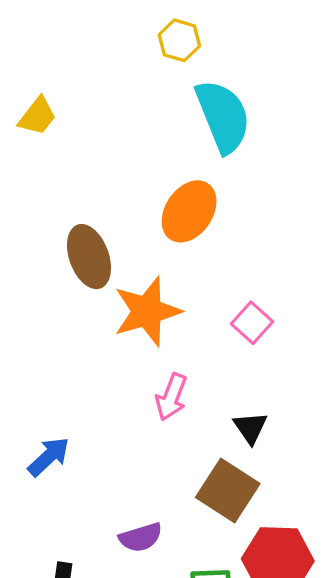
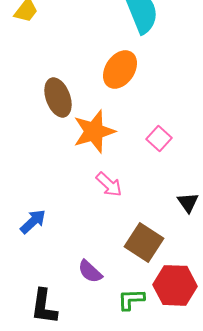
pink arrow: (171, 397) -> (109, 184), turned -68
black triangle: (250, 428) -> (188, 202), moved
purple semicircle: (141, 537) -> (90, 271), turned 60

